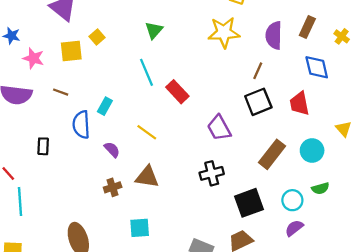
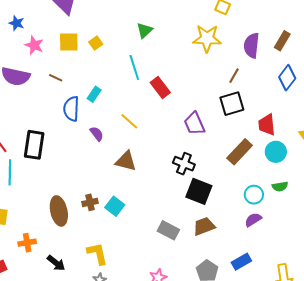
yellow square: (97, 37) -> (96, 43), moved
blue diamond: (317, 67) -> (287, 78), turned 45
red trapezoid: (299, 104) -> (267, 125), moved
black rectangle: (43, 146) -> (34, 145), moved, size x1.8
black cross: (212, 173) -> (184, 164), turned 30
brown cross: (113, 187) -> (90, 202), moved
black square: (249, 203) -> (199, 191), moved, turned 36
cyan square: (140, 228) -> (115, 206), turned 36

